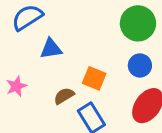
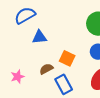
pink star: (16, 86) -> (17, 77), moved

